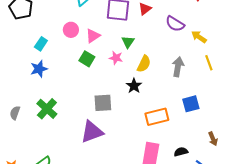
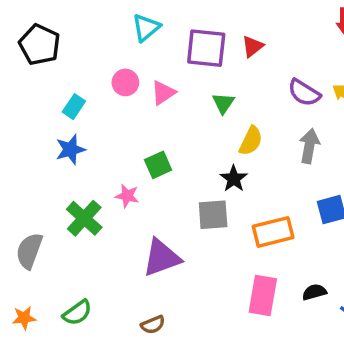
purple semicircle: (175, 24) -> (304, 93), moved
pink star: (116, 58) -> (127, 196), moved
green square: (87, 59) -> (158, 165), moved, turned 35
gray square: (103, 103) -> (213, 215), moved
gray semicircle: (15, 113) -> (29, 251), moved, size x1.5

